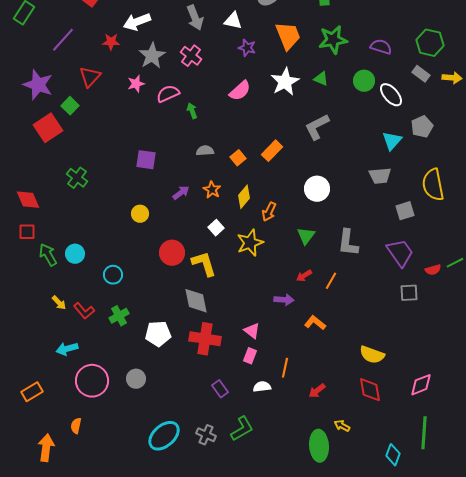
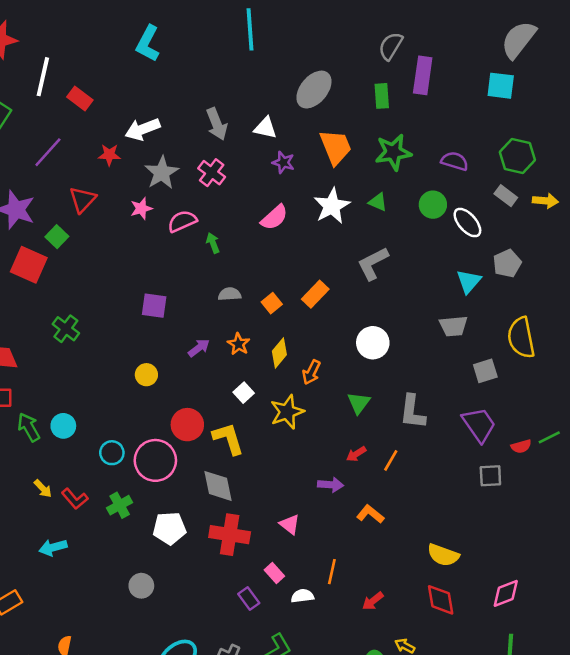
red square: (48, 128) -> (29, 265), turned -32
pink rectangle: (250, 356) -> (274, 573), moved, turned -63
pink circle: (92, 381) -> (155, 460), moved

